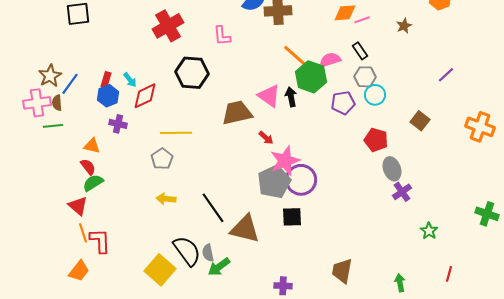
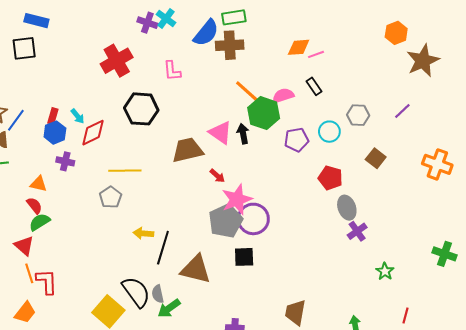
brown star: (404, 26) -> (423, 61), moved, size x2.0
gray hexagon: (365, 77) -> (358, 115), moved
yellow arrow: (166, 199) -> (143, 233), moved
black line: (213, 208) -> (163, 248), turned 52

